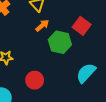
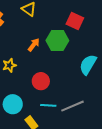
orange arrow: (42, 25) -> (34, 45), moved

